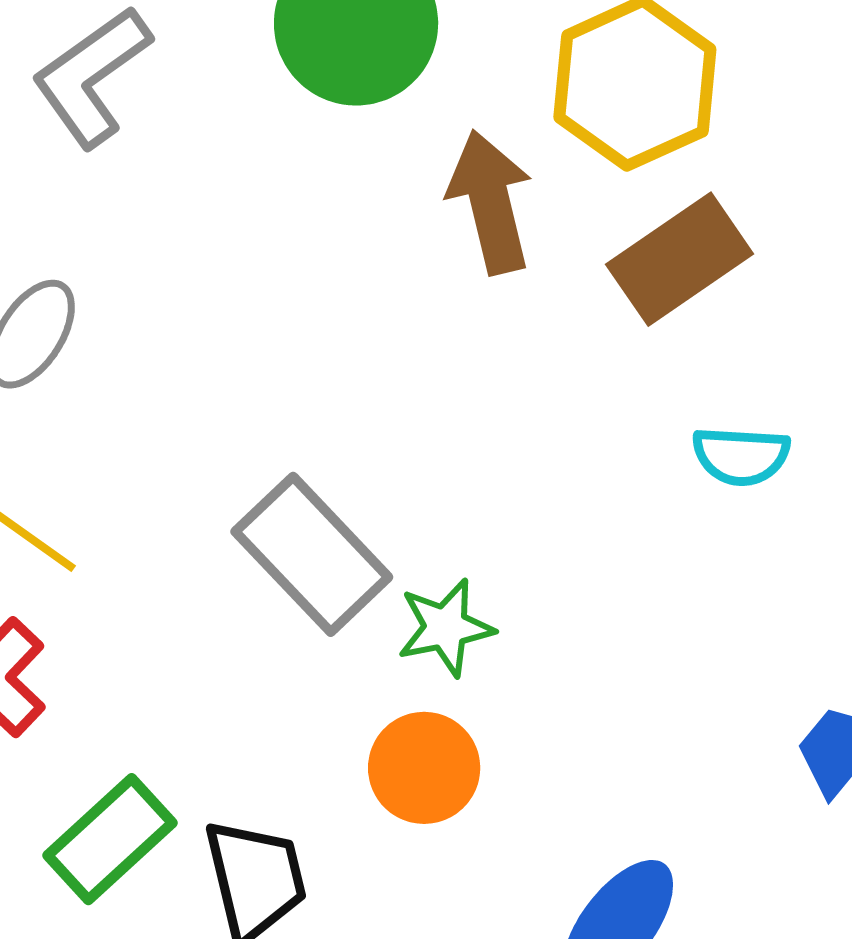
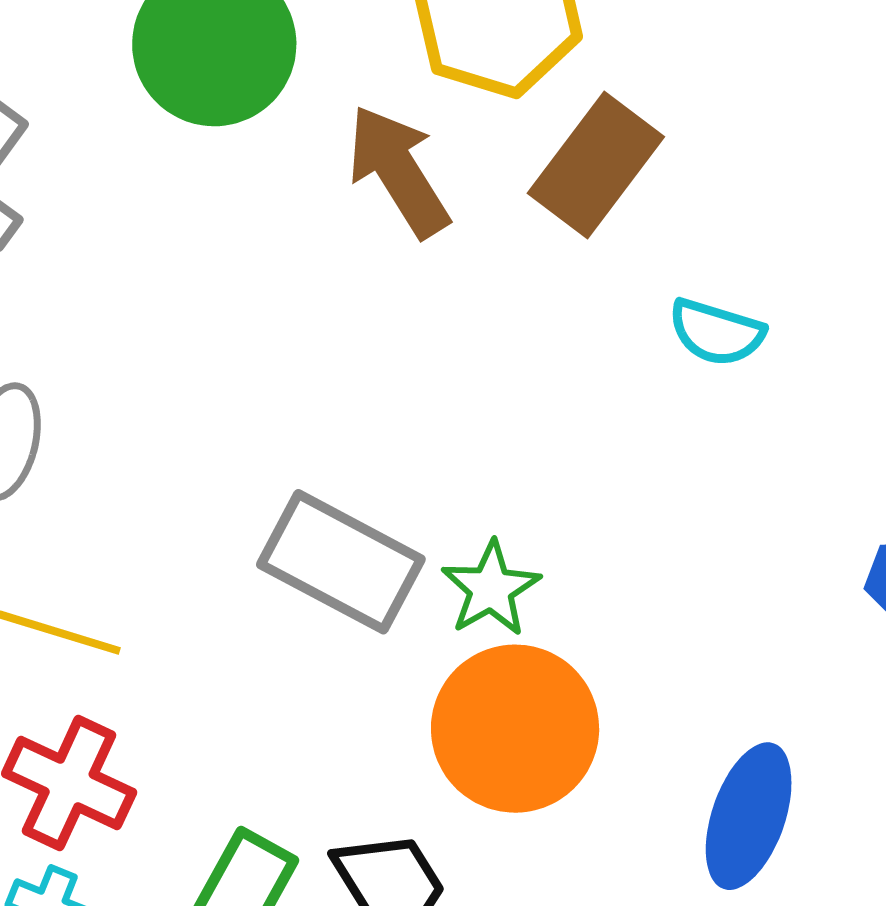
cyan semicircle: (741, 456) -> (717, 332), turned 32
orange circle: (424, 768) -> (515, 729), size x1.5

